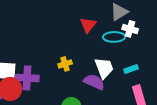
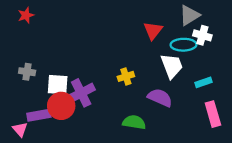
white trapezoid: (104, 68) -> (172, 66), moved
purple cross: (27, 78) -> (81, 93), turned -30

